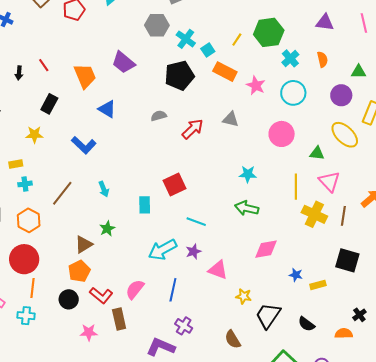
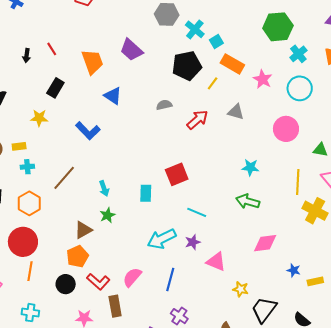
yellow line: (237, 40) -> (213, 83), moved
cyan arrow: (104, 189) -> (104, 188), moved
cyan cross: (26, 316) -> (30, 313), moved

